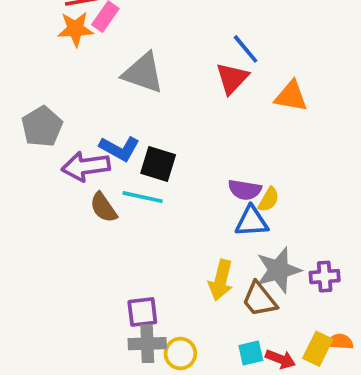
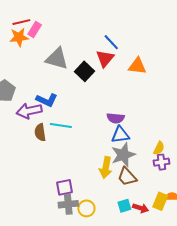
black square: (158, 164) -> (85, 71), moved, turned 30
yellow semicircle: (269, 199) -> (159, 148), moved
brown semicircle: (104, 207) -> (40, 132), turned 30
gray star: (278, 270) -> (123, 155), moved

